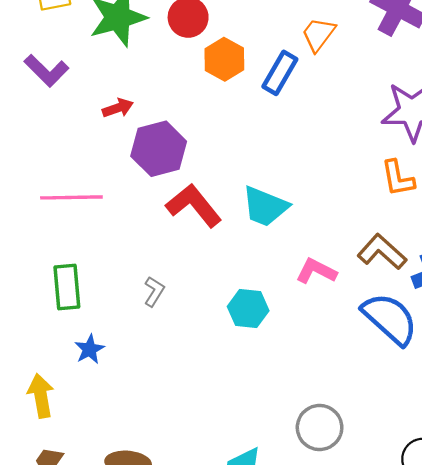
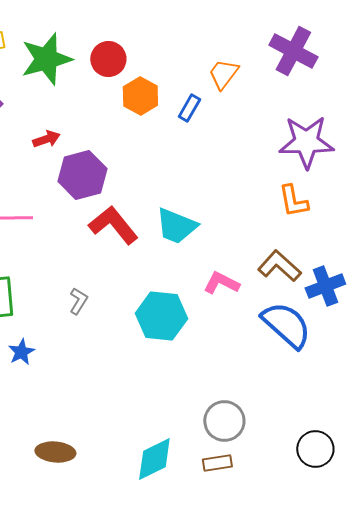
blue rectangle: (280, 73) -> (189, 108), size x0.7
cyan hexagon: (248, 309) -> (161, 316), size x1.4

